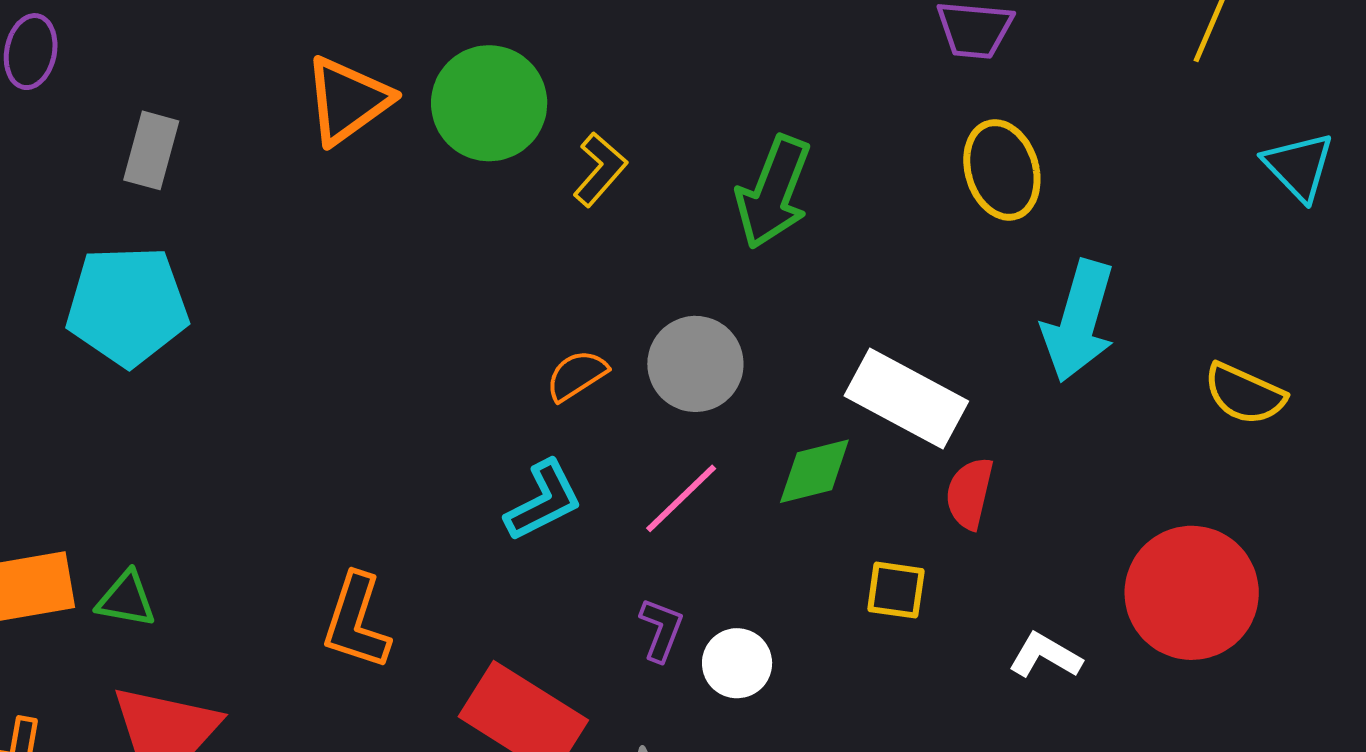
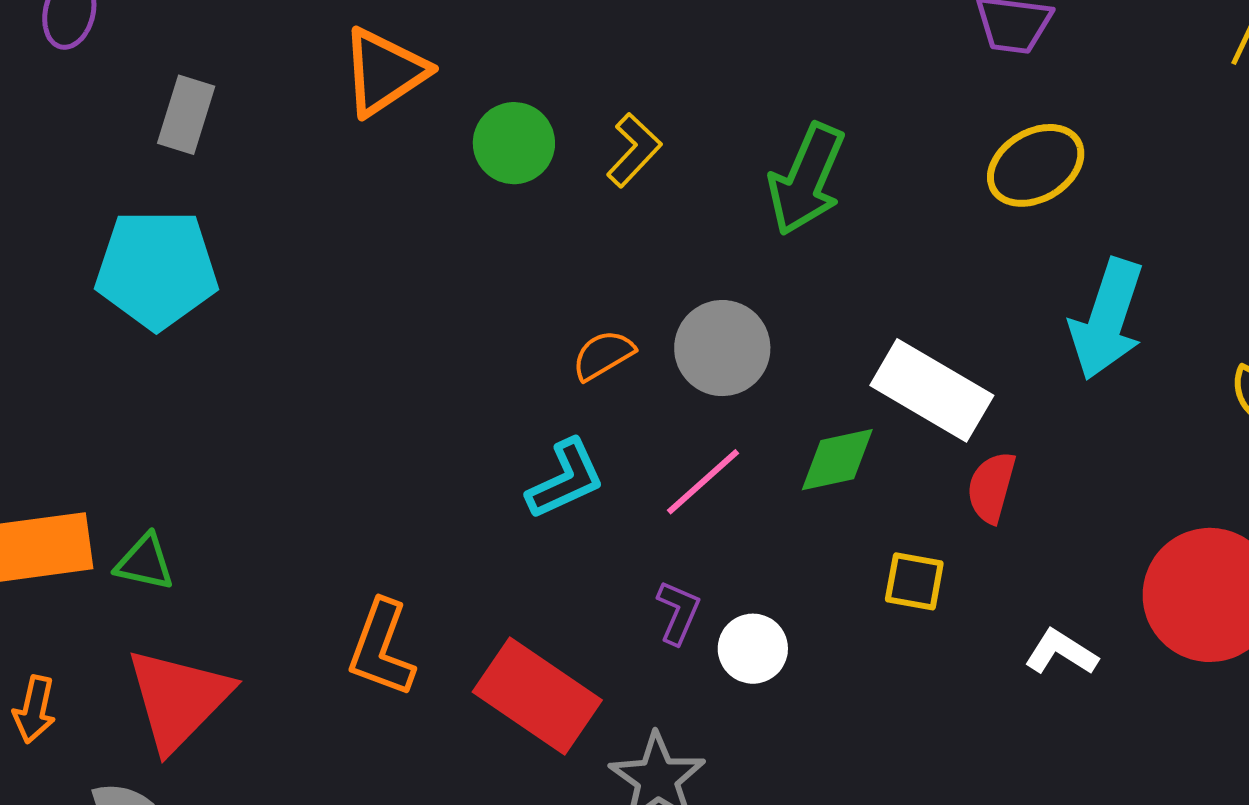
green circle: (489, 103) -> (514, 143), moved, size x0.7
yellow ellipse: (1002, 170) -> (1036, 165), turned 74
orange L-shape: (356, 621) -> (381, 648), moved

